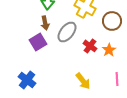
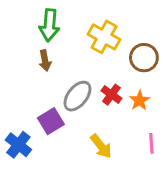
gray ellipse: (67, 32) -> (77, 96), moved
purple square: (38, 42) -> (51, 121), moved

